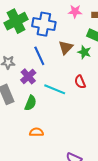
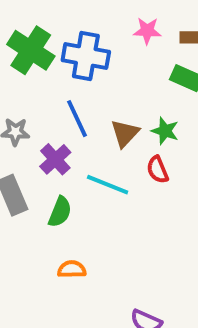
green cross: (16, 21) -> (31, 50), turned -30
brown triangle: (66, 47) -> (125, 133), moved
green star: (84, 52) -> (165, 131), moved

